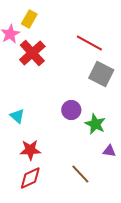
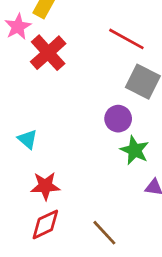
purple circle: (71, 110) -> (118, 119), moved
brown line: (80, 174) -> (104, 233), moved

